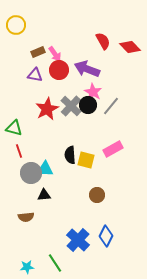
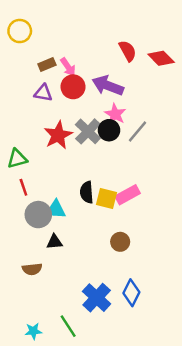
green triangle: (14, 128) -> (17, 159), turned -30
pink rectangle: (113, 149) -> (128, 195), moved

